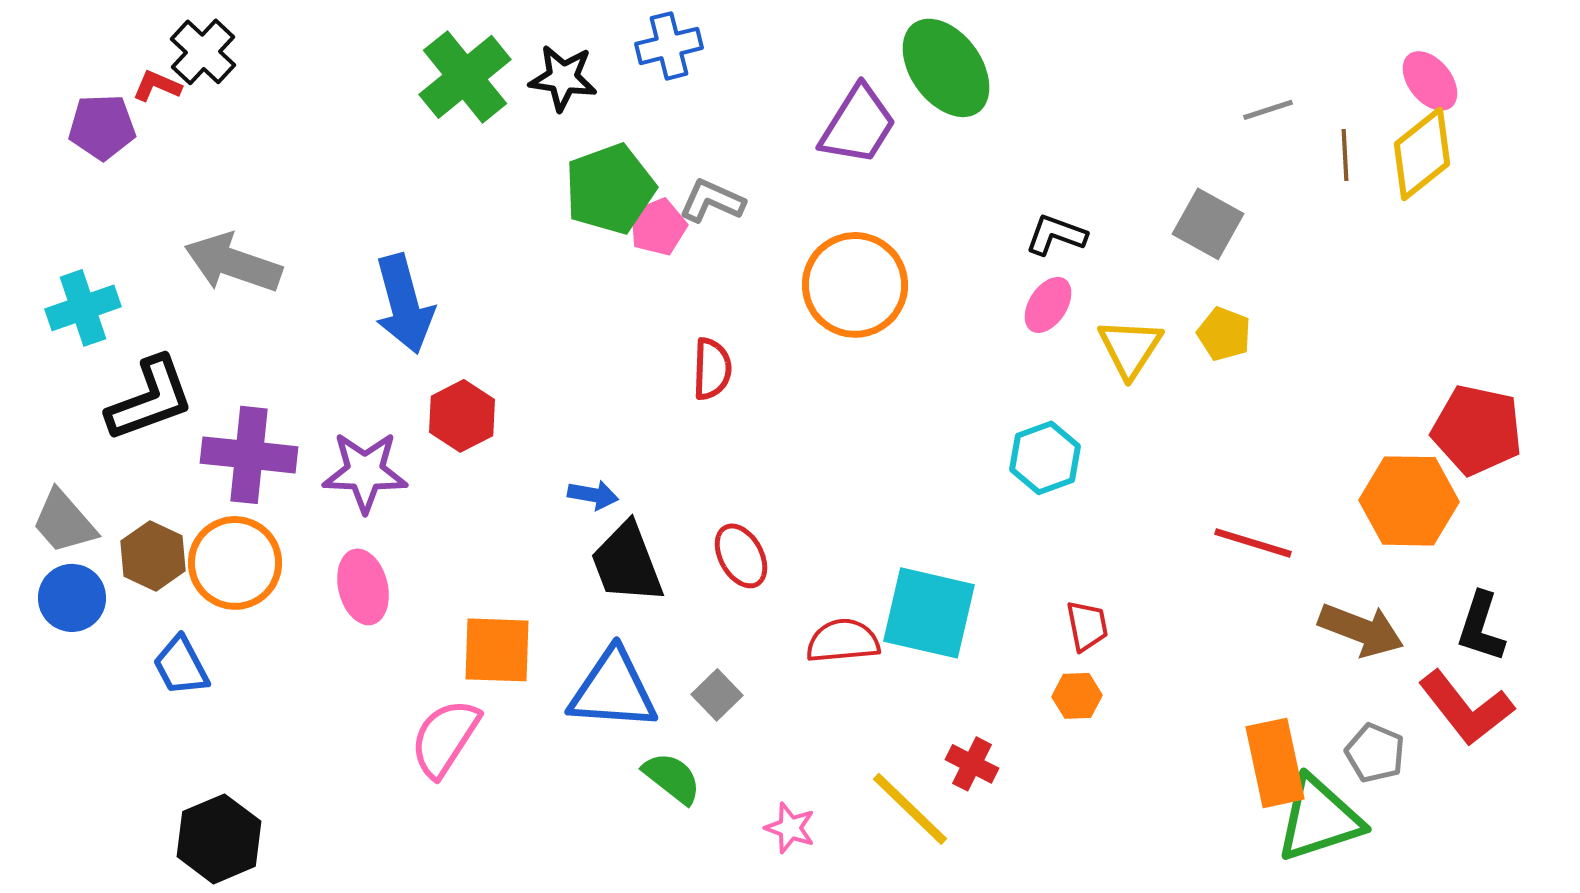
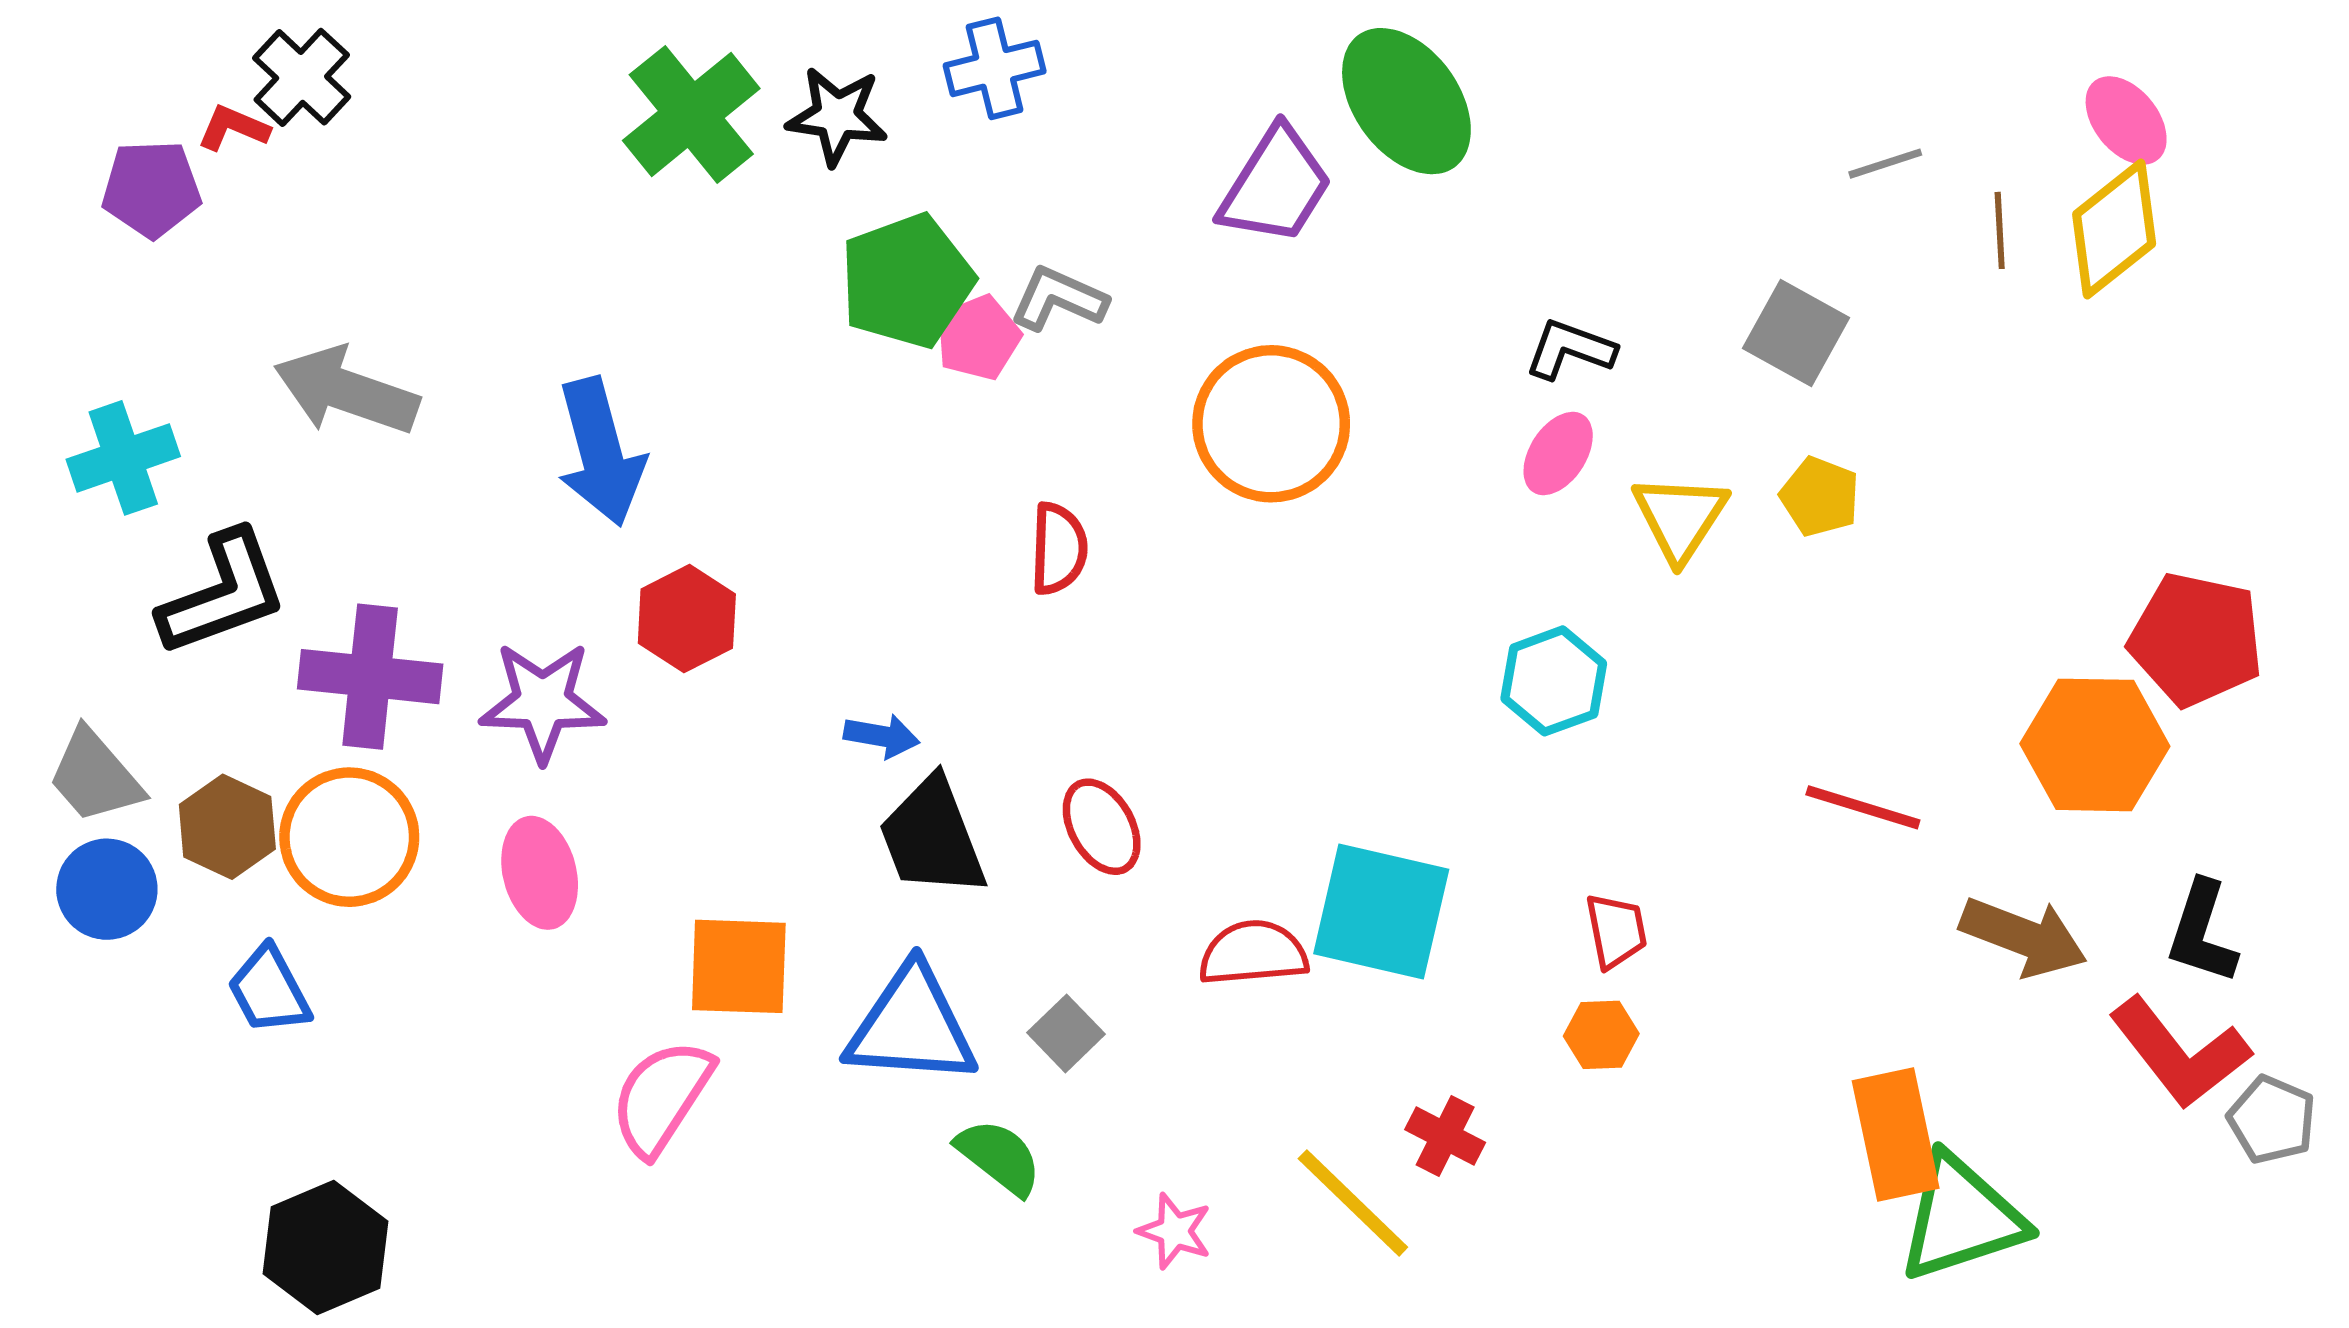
gray pentagon: (1375, 753) -> (2272, 1120), moved

